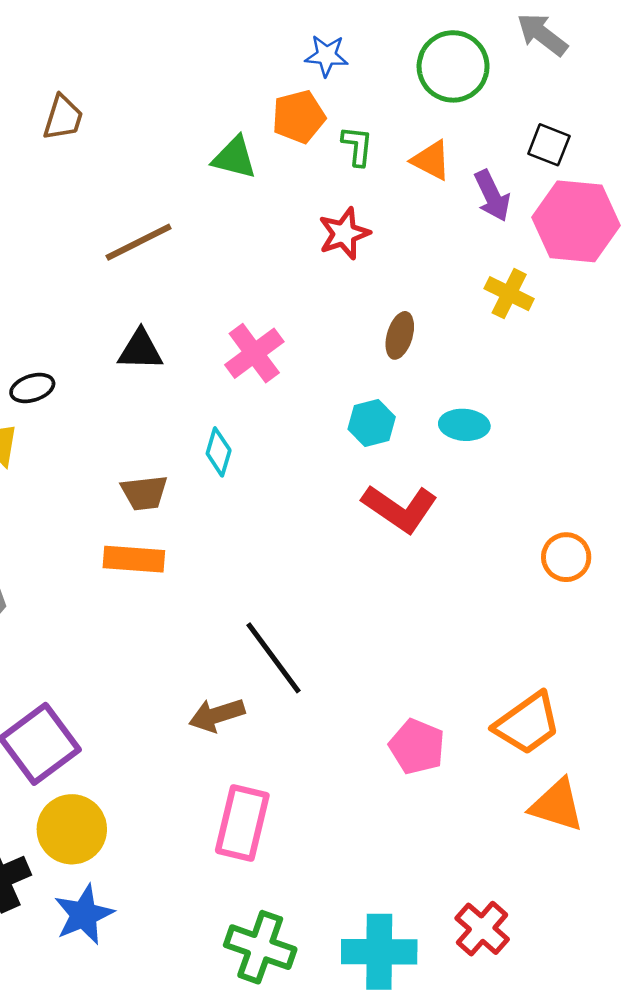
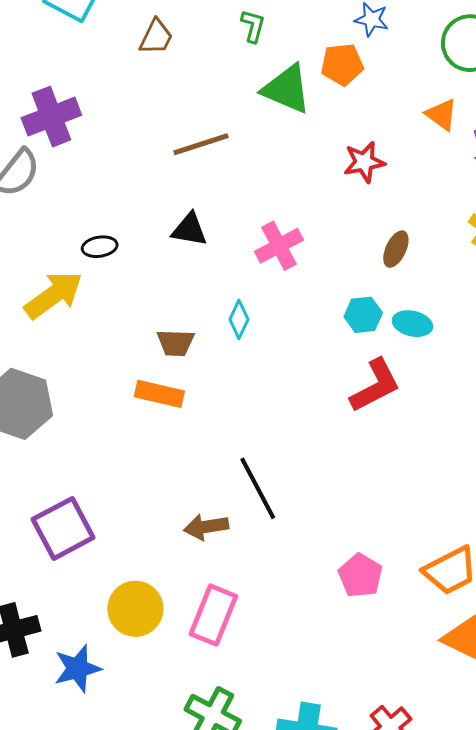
green L-shape: (357, 146) -> (253, 26), moved
green triangle: (234, 158) -> (287, 89), size x1.4
cyan ellipse: (464, 425) -> (412, 324), moved
red L-shape: (400, 508) -> (375, 386), turned -70
yellow circle: (72, 829) -> (135, 609), moved

